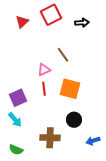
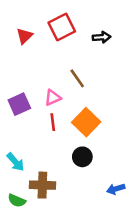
orange square: (70, 89) -> (86, 122), turned 30
purple square: (18, 98) -> (19, 104), moved
black circle: (74, 120) -> (82, 157), moved
brown cross: (50, 138) -> (42, 185), moved

